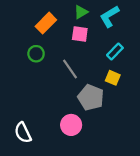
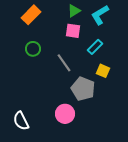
orange rectangle: (46, 23) -> (31, 15), moved
cyan rectangle: (115, 52) -> (95, 47), moved

